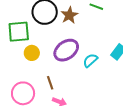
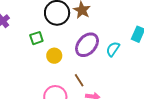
green square: (19, 32) -> (36, 38), size x0.6

